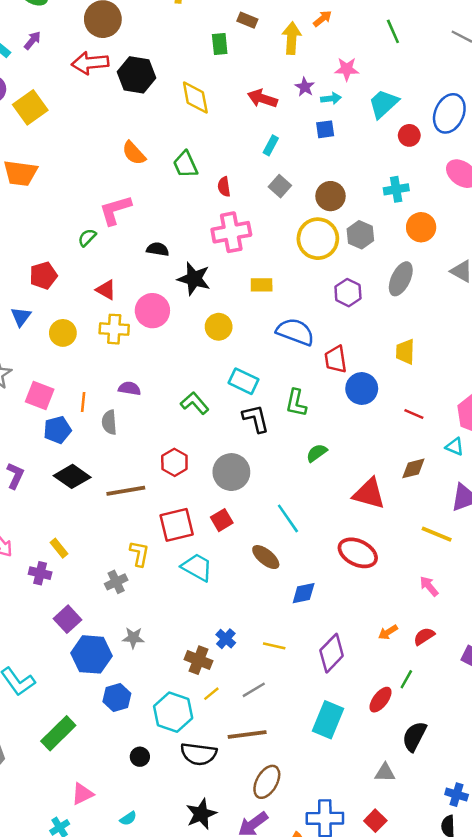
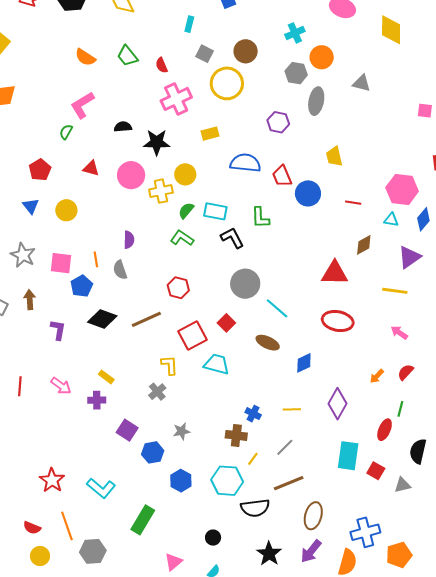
gray hexagon: (360, 235) -> (296, 73), moved
yellow circle: (318, 239) -> (227, 83), moved
yellow cross: (114, 329) -> (161, 191), moved
purple semicircle: (130, 388) -> (129, 240), turned 96
green semicircle: (317, 453) -> (186, 211), moved
gray circle: (231, 472) -> (245, 284), moved
blue hexagon: (92, 654) -> (153, 452), size x0.7
black circle: (140, 757) -> (213, 538), moved
red square: (375, 821) -> (376, 471), moved

